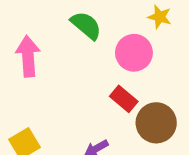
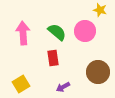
green semicircle: (86, 25) -> (57, 32), moved
red rectangle: (124, 99) -> (53, 58), moved, turned 42

